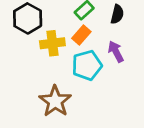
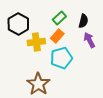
purple arrow: (116, 52) -> (89, 40), moved

